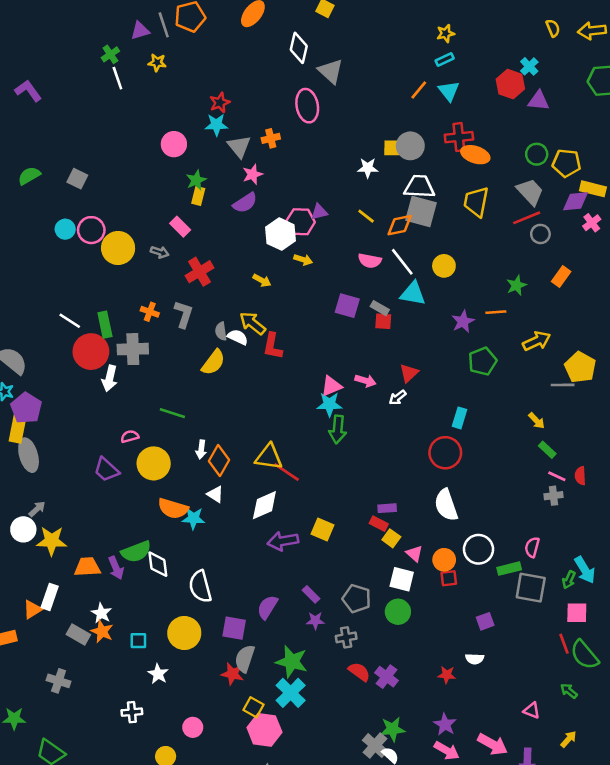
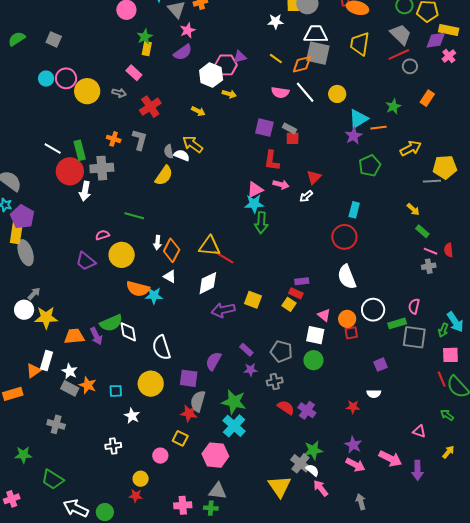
cyan triangle: (413, 294) -> (358, 119), moved, turned -40
red L-shape: (273, 346) -> (272, 161), moved
yellow pentagon: (580, 367) -> (445, 167), turned -30
yellow square: (391, 538) -> (289, 304), moved
white star: (101, 613) -> (70, 371), moved
yellow square: (254, 707) -> (180, 438), moved

